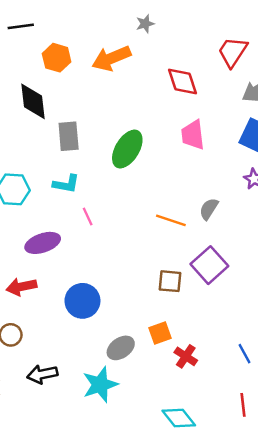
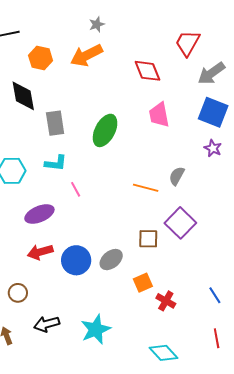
gray star: (145, 24) -> (97, 24), moved
red arrow: (21, 287) -> (40, 252), moved
gray ellipse: (121, 348) -> (111, 260), moved

